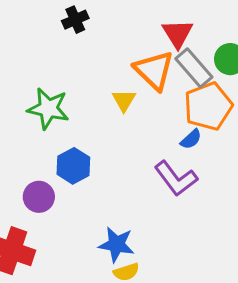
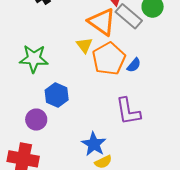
orange pentagon: (208, 106) -> (109, 59), moved
purple L-shape: (176, 178) -> (128, 111), moved, turned 36
blue star: (117, 244) -> (94, 144), turned 30

